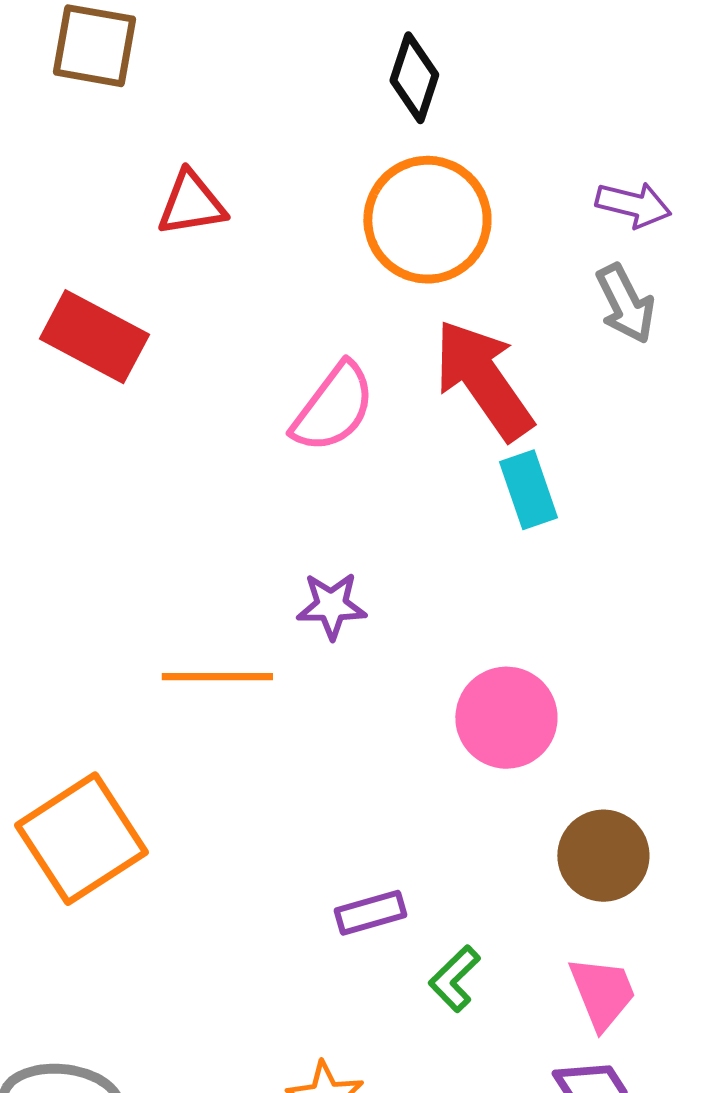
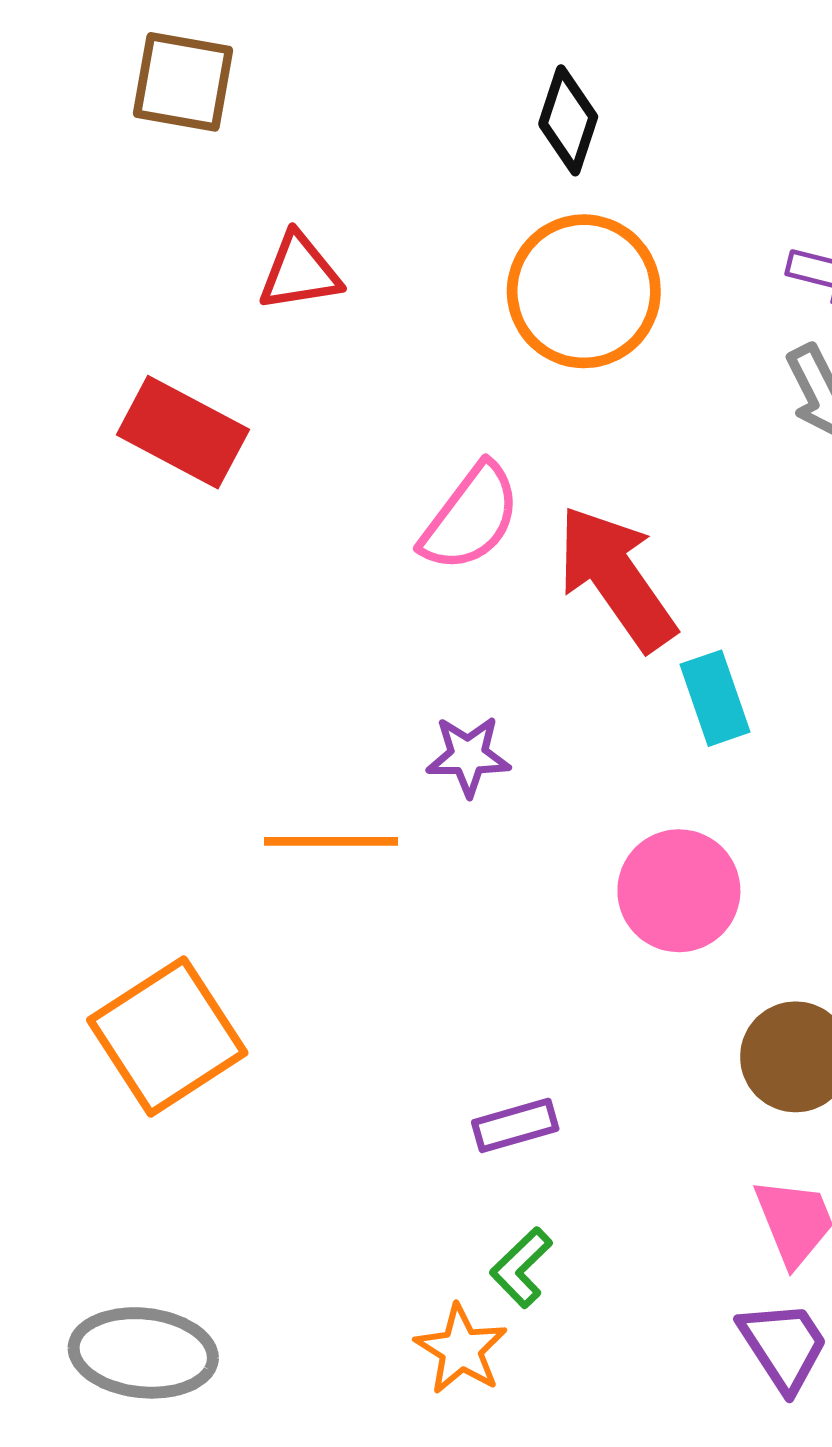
red arrow: (483, 380) -> (616, 578), moved
cyan rectangle: (528, 490) -> (715, 698), moved
green L-shape: (454, 979) -> (521, 1268), moved

